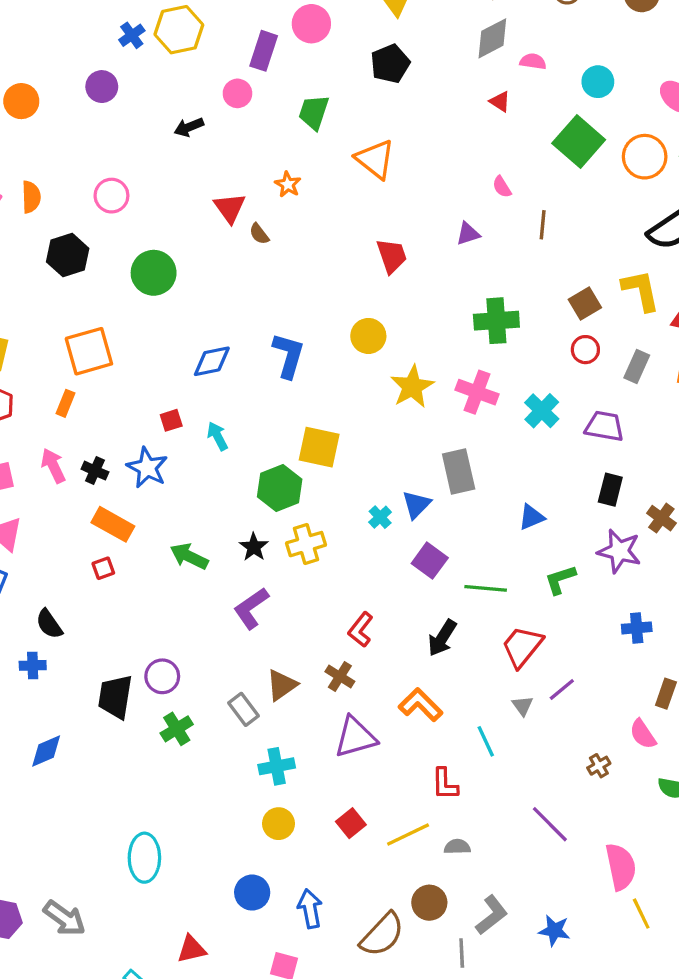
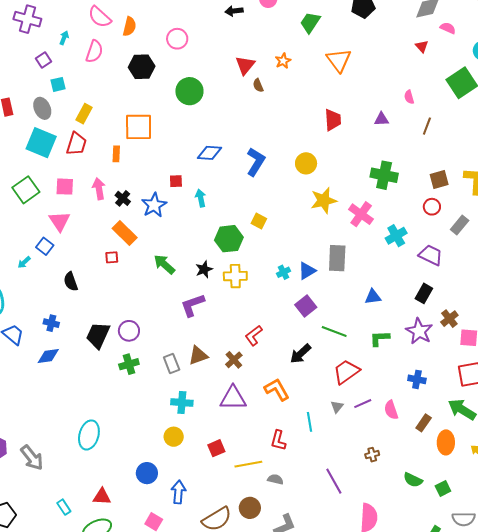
orange rectangle: (66, 403) -> (116, 154), turned -35
yellow square: (319, 447) -> (259, 221), size x0.6
blue cross: (33, 665) -> (51, 323), moved
pink semicircle: (643, 734) -> (391, 410), moved

